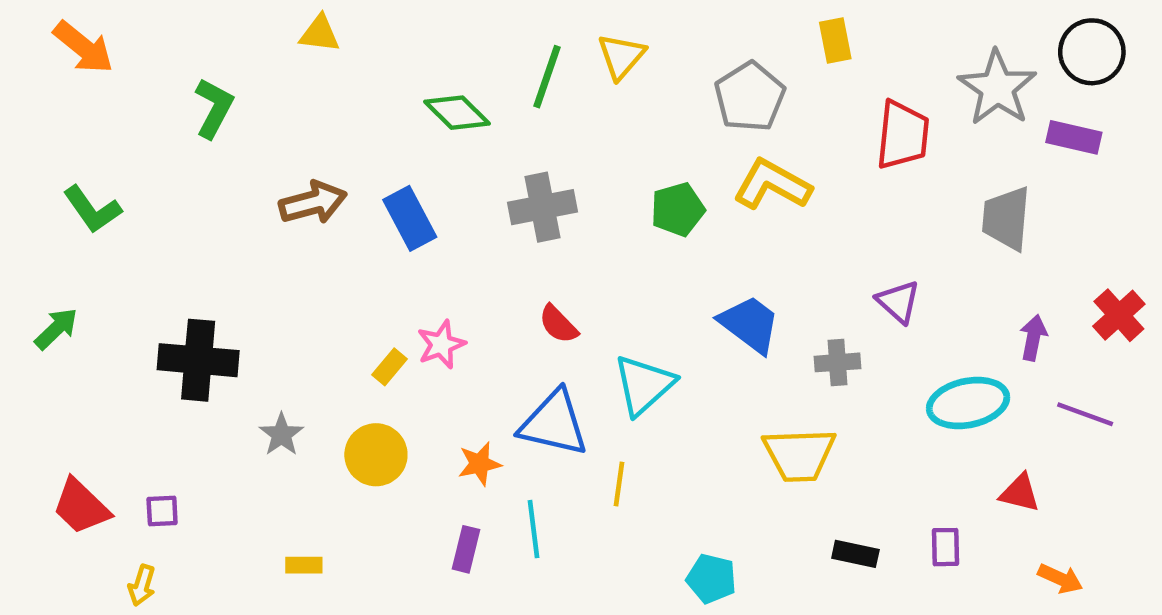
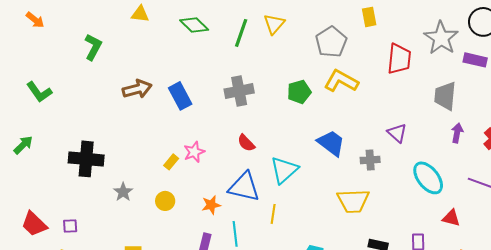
orange arrow: (83, 47) -> (35, 20), size x0.7
green diamond: (457, 113) -> (194, 25), moved
purple arrow: (1033, 338) -> (457, 133), moved
cyan ellipse: (968, 403) -> (428, 178), turned 64
yellow circle: (376, 455) -> (165, 201), size x0.7

